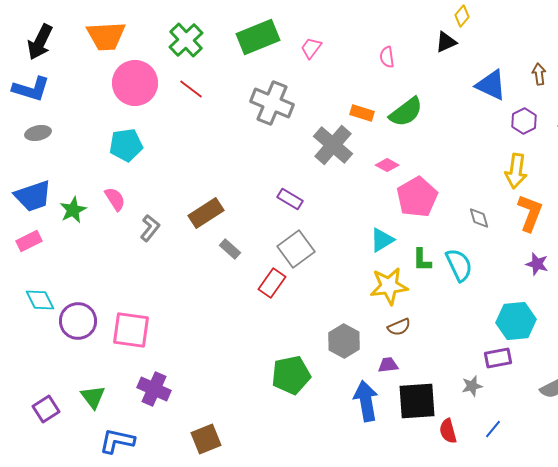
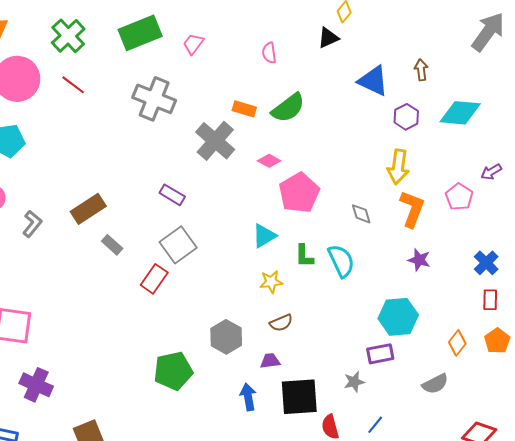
yellow star: (389, 286) -> (271, 282), size x0.6
blue arrow: (366, 401) -> (248, 397), size x0.7

